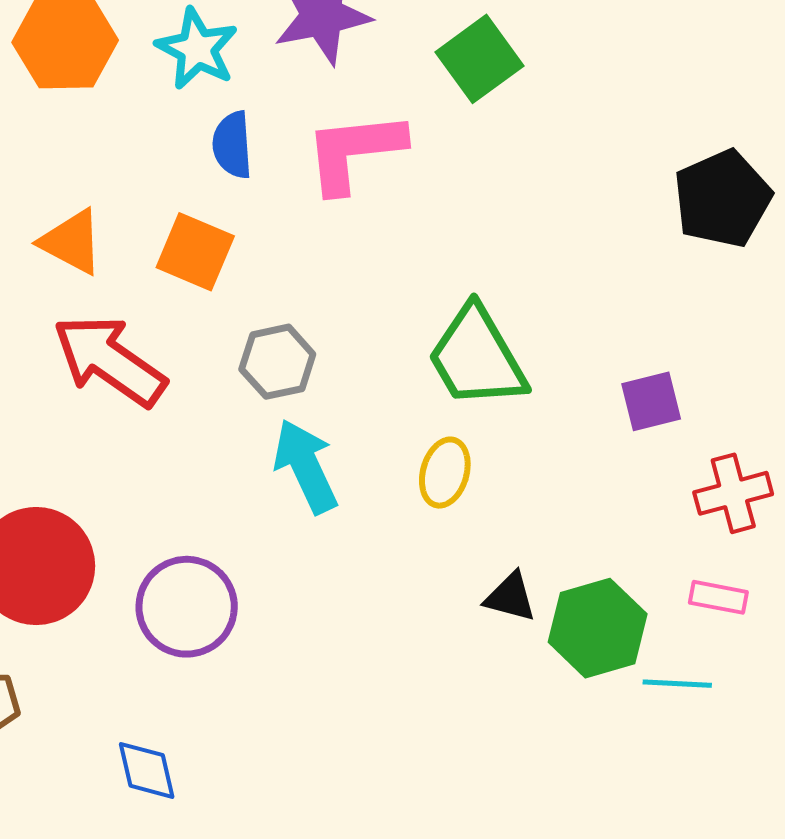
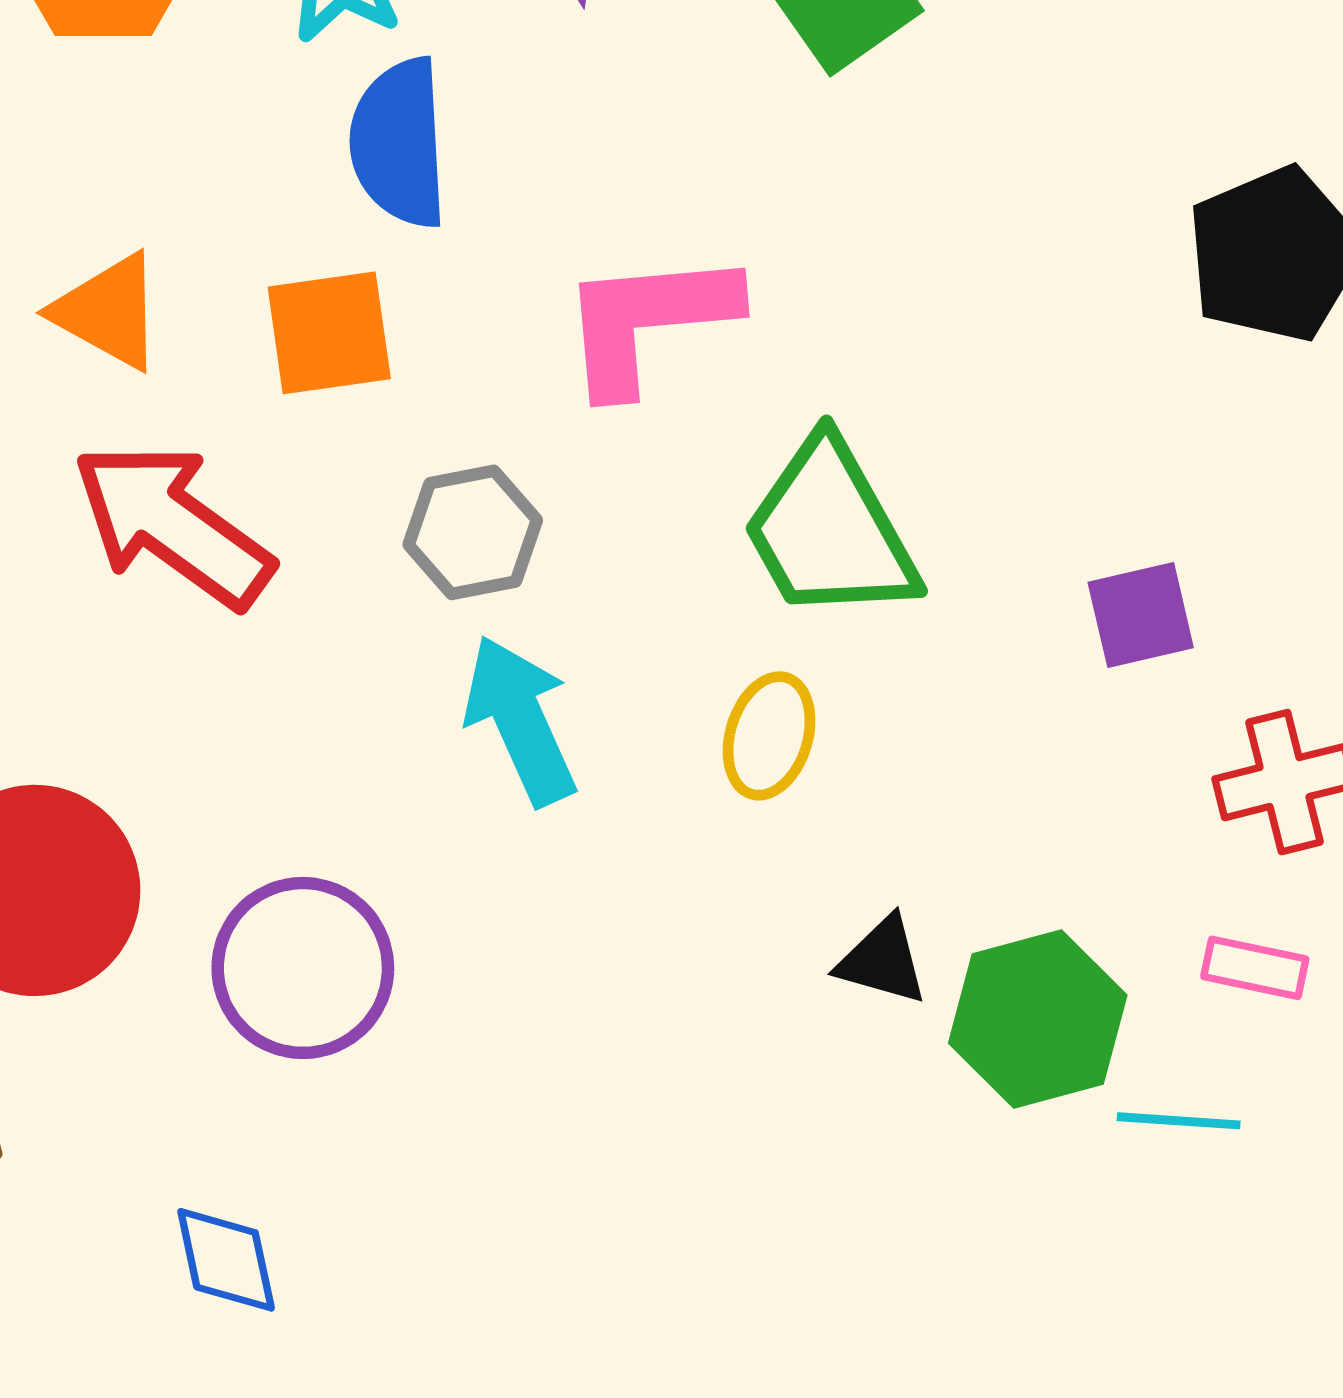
blue semicircle: (232, 145) -> (399, 143), size x1.4
pink L-shape: (354, 152) -> (648, 321), moved
orange square: (195, 252) -> (329, 333), turned -32

